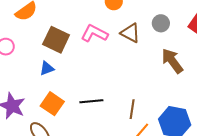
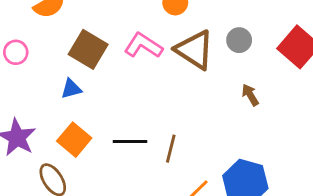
brown triangle: (130, 33) -> (195, 50), size x1.4
brown arrow: (172, 61) -> (250, 95), size x0.6
brown line: (132, 109) -> (171, 149), moved

